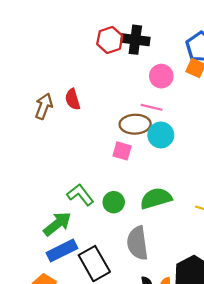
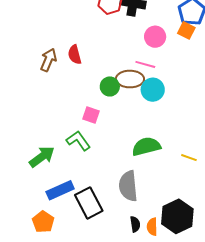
pink square: (122, 151) -> (91, 115), moved
green circle: (114, 202) -> (110, 86), moved
green arrow: (57, 224) -> (42, 157), moved

